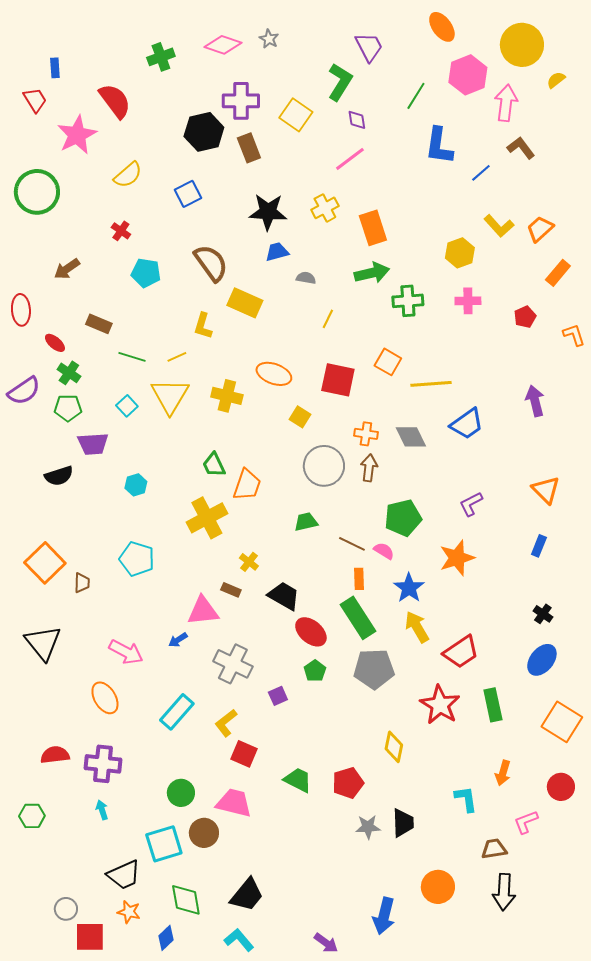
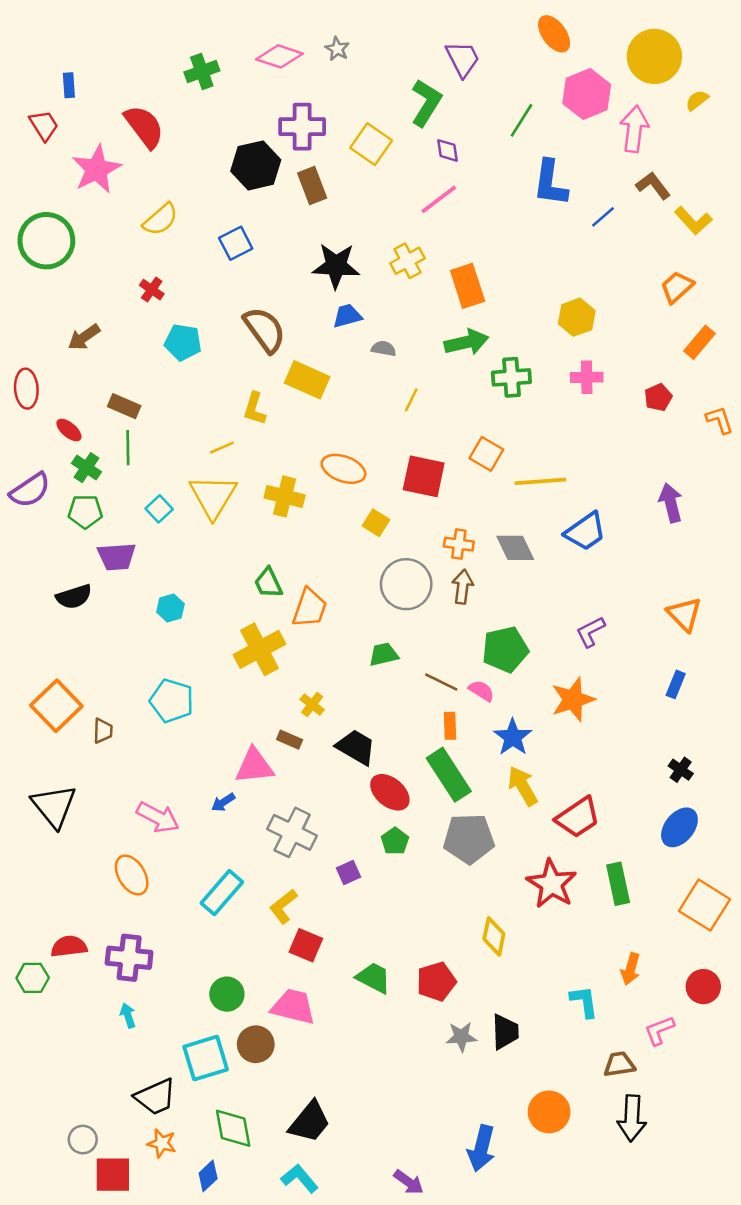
yellow L-shape: (499, 226) -> (693, 221), moved
green line: (132, 357) -> (128, 448), moved, turned 72
green hexagon: (32, 816) -> (33, 978), moved

